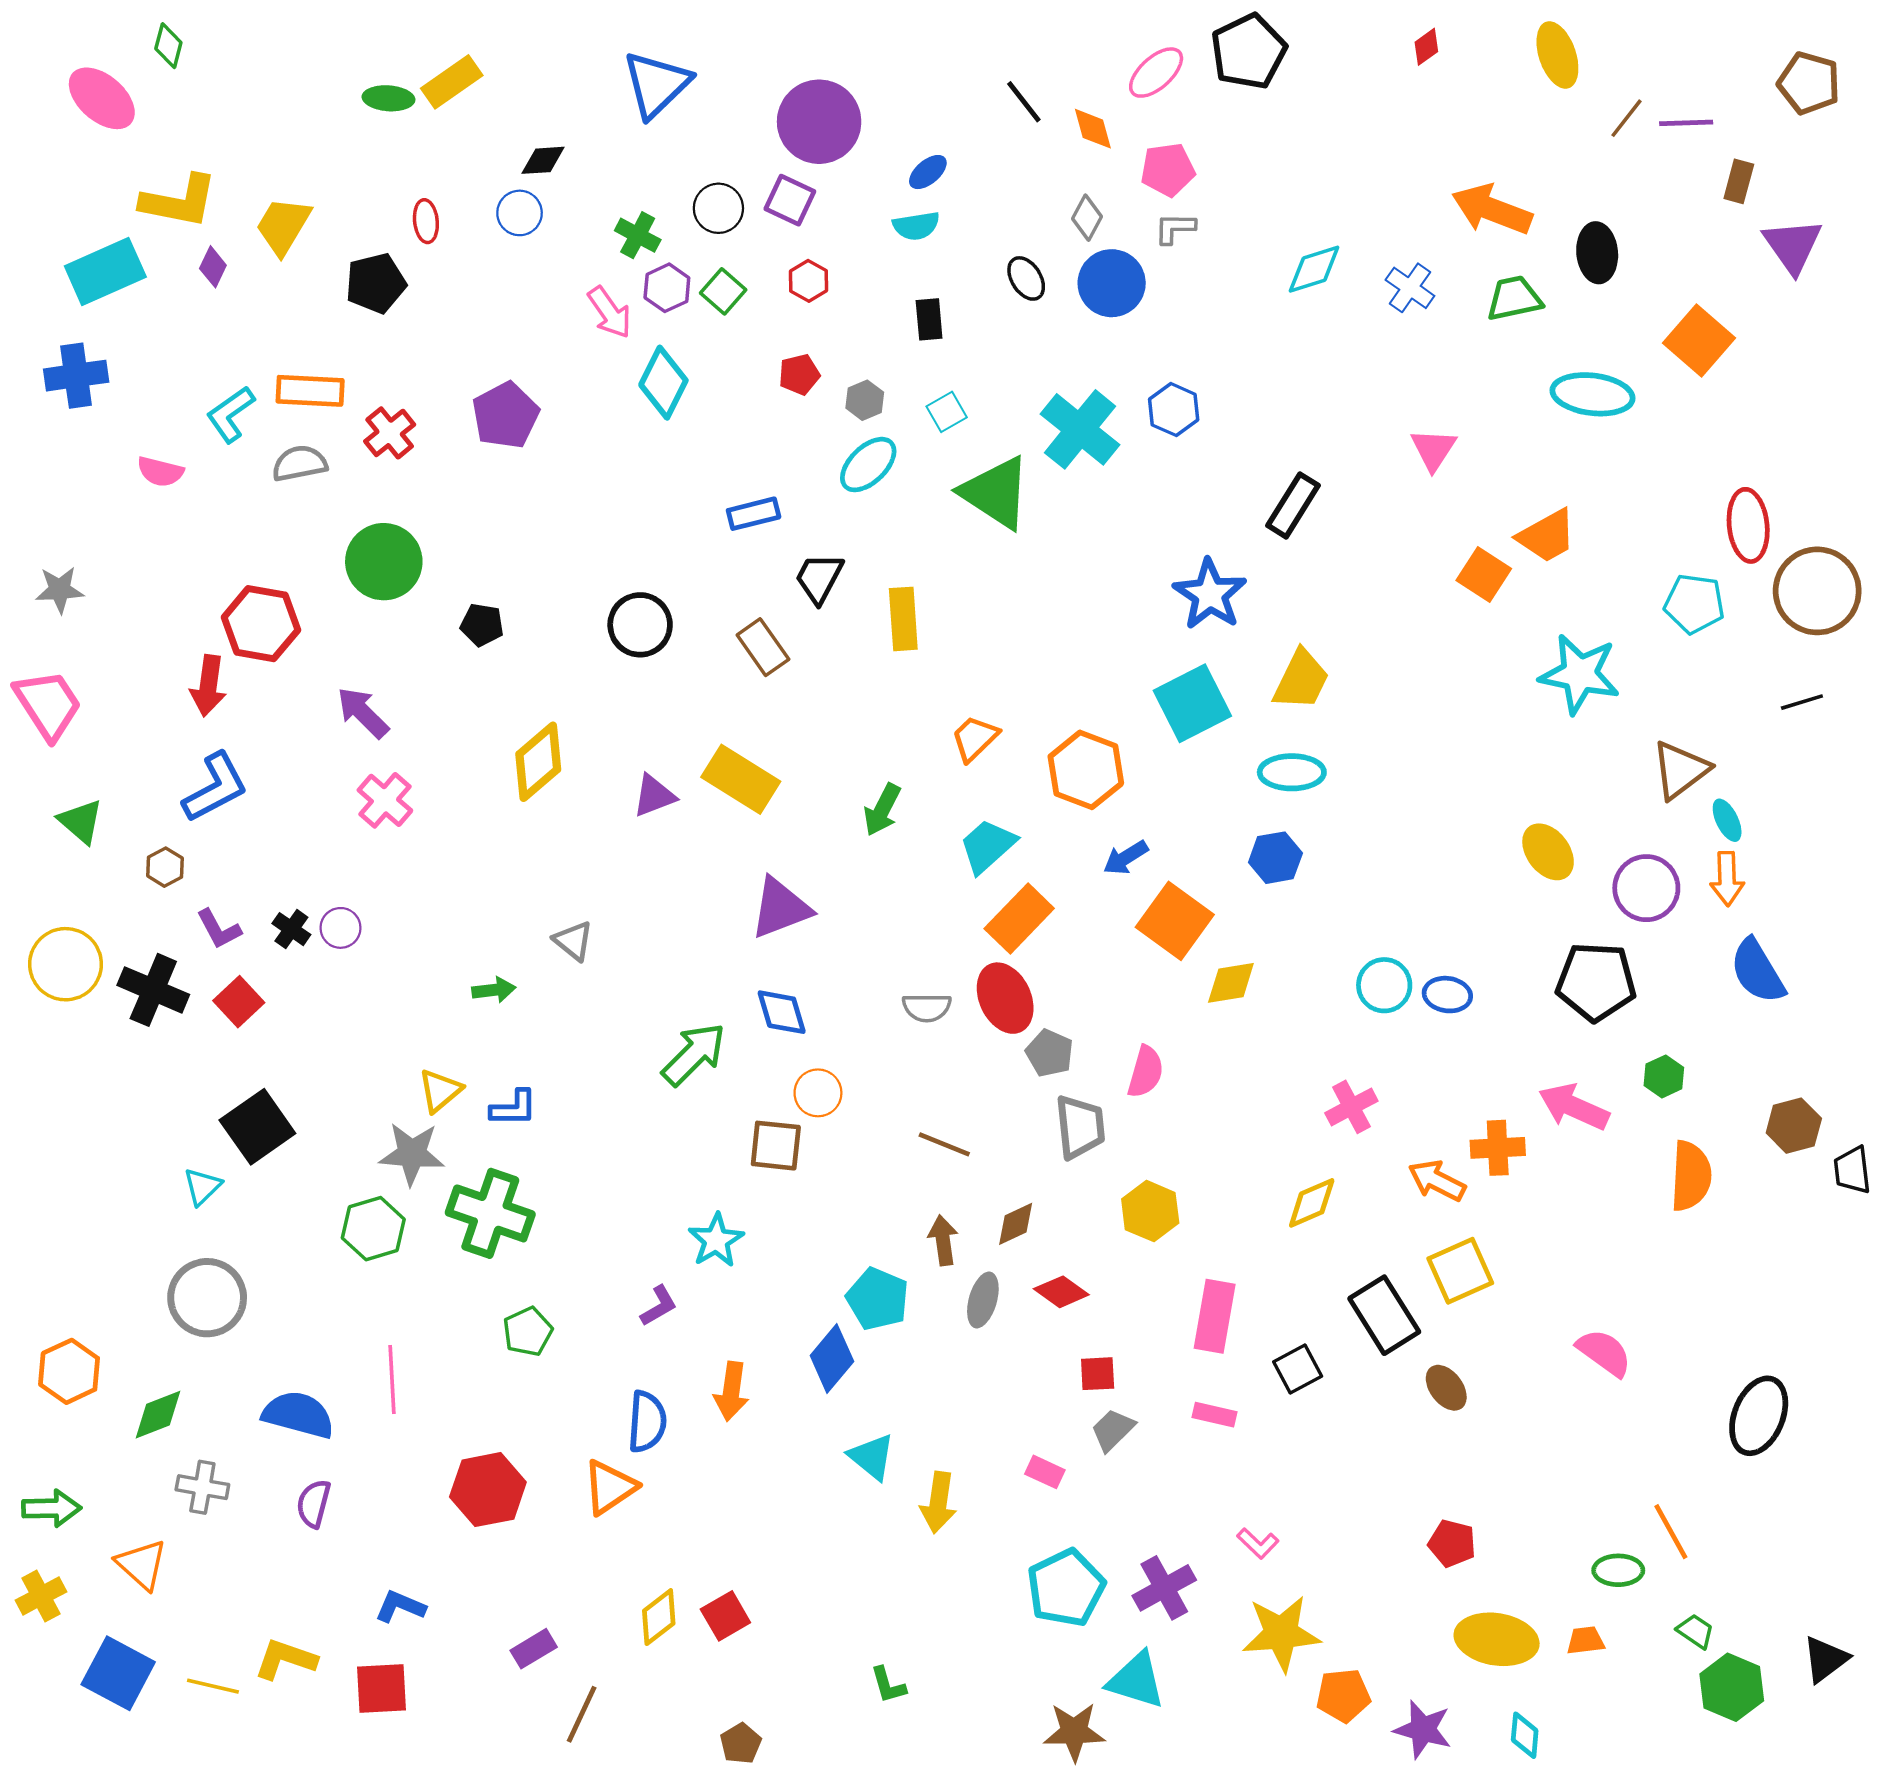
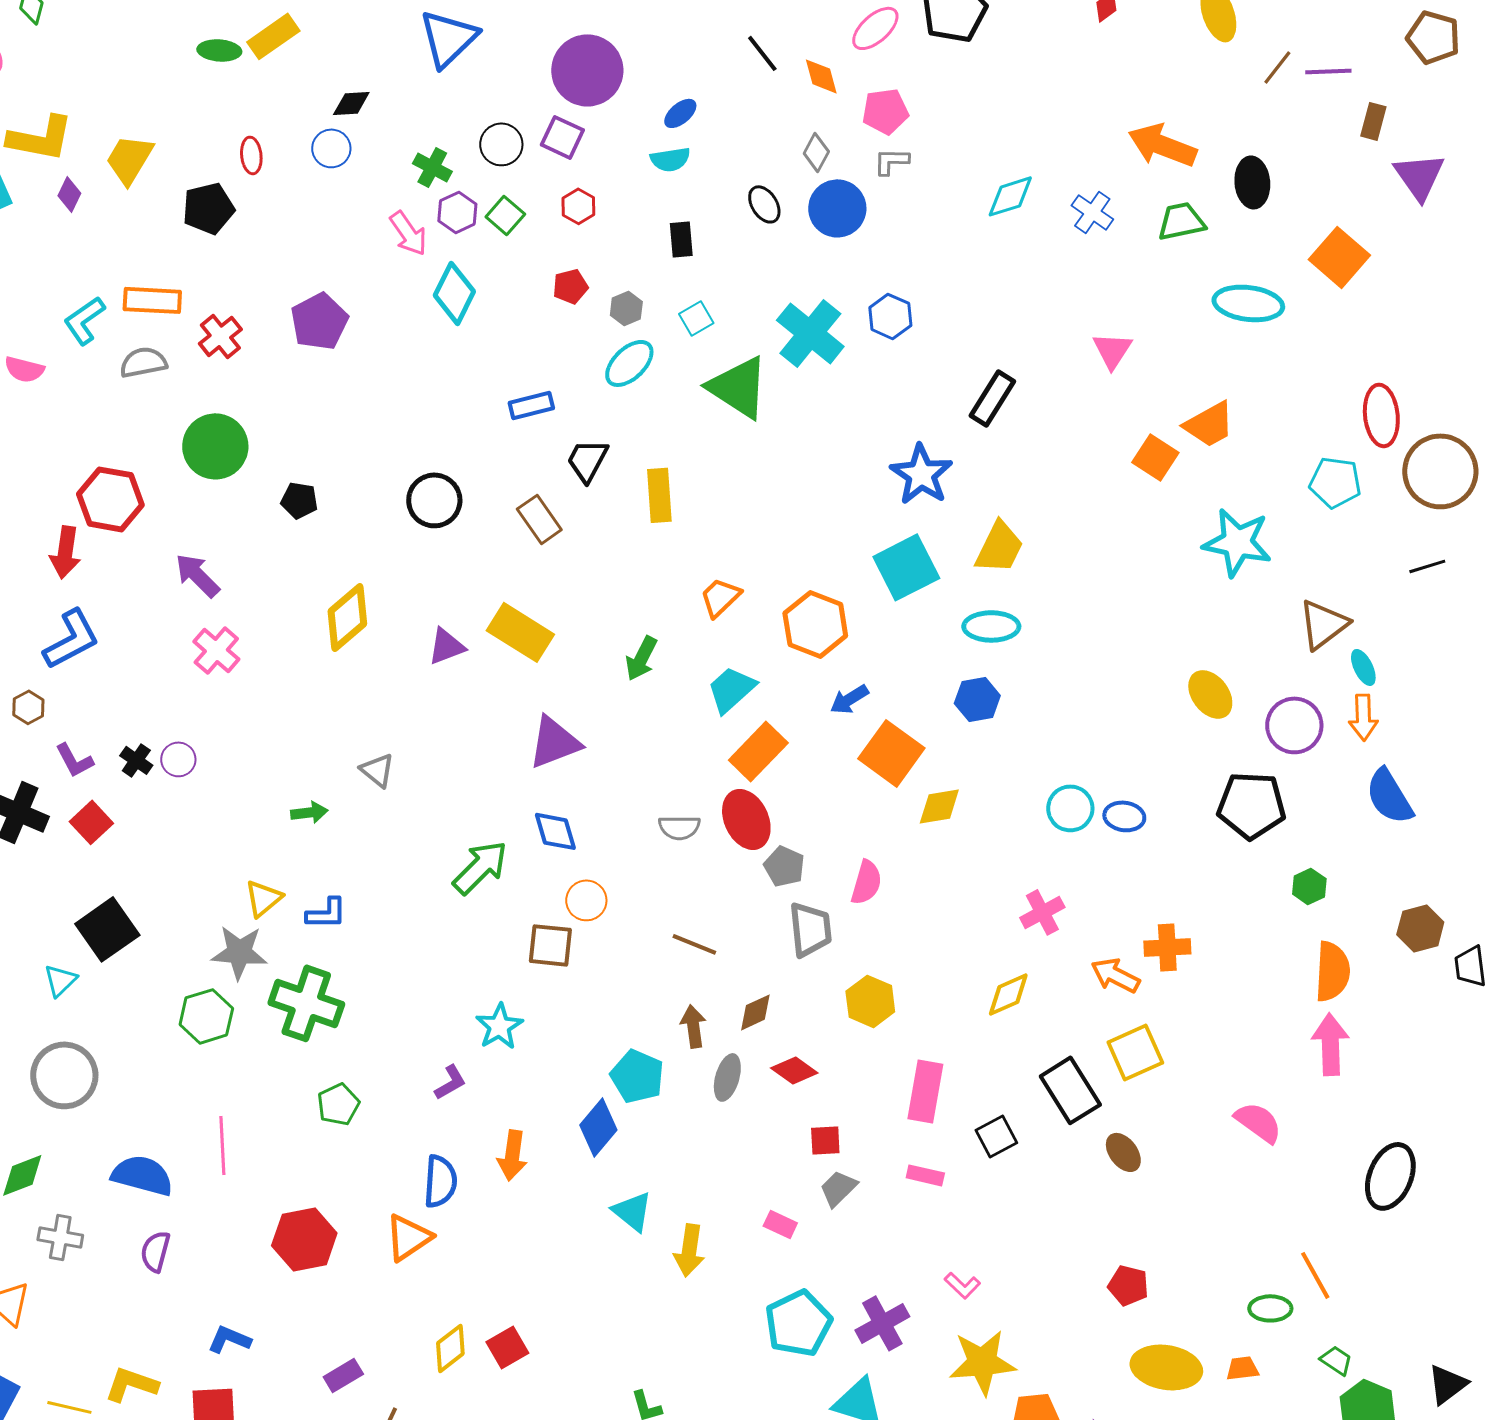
pink arrow: (1574, 1107) -> (1330, 1044), moved, turned 64

